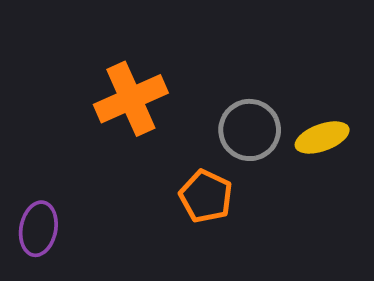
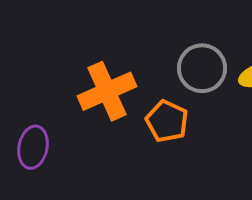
orange cross: (131, 99) -> (107, 91), moved

